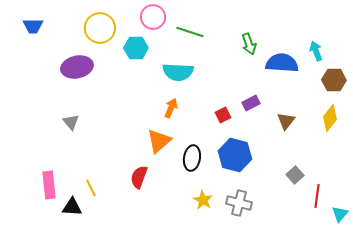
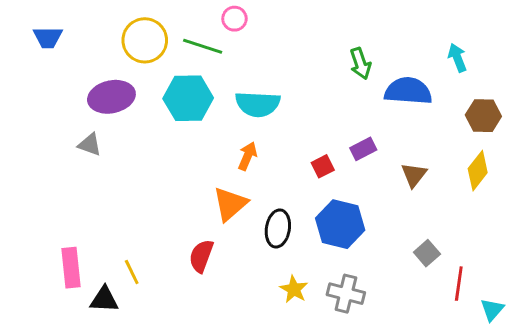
pink circle: (153, 17) -> (234, 19), moved, size x0.7
green line: (190, 32) -> (203, 46), moved
cyan hexagon: (136, 48) -> (188, 98), moved, size x1.4
cyan arrow: (316, 51) -> (457, 58), moved
gray triangle: (71, 122) -> (90, 145), moved, turned -30

